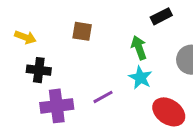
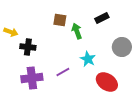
brown square: (82, 31) -> (60, 20), moved
green arrow: (139, 48) -> (77, 31), moved
black cross: (39, 70) -> (28, 47), moved

